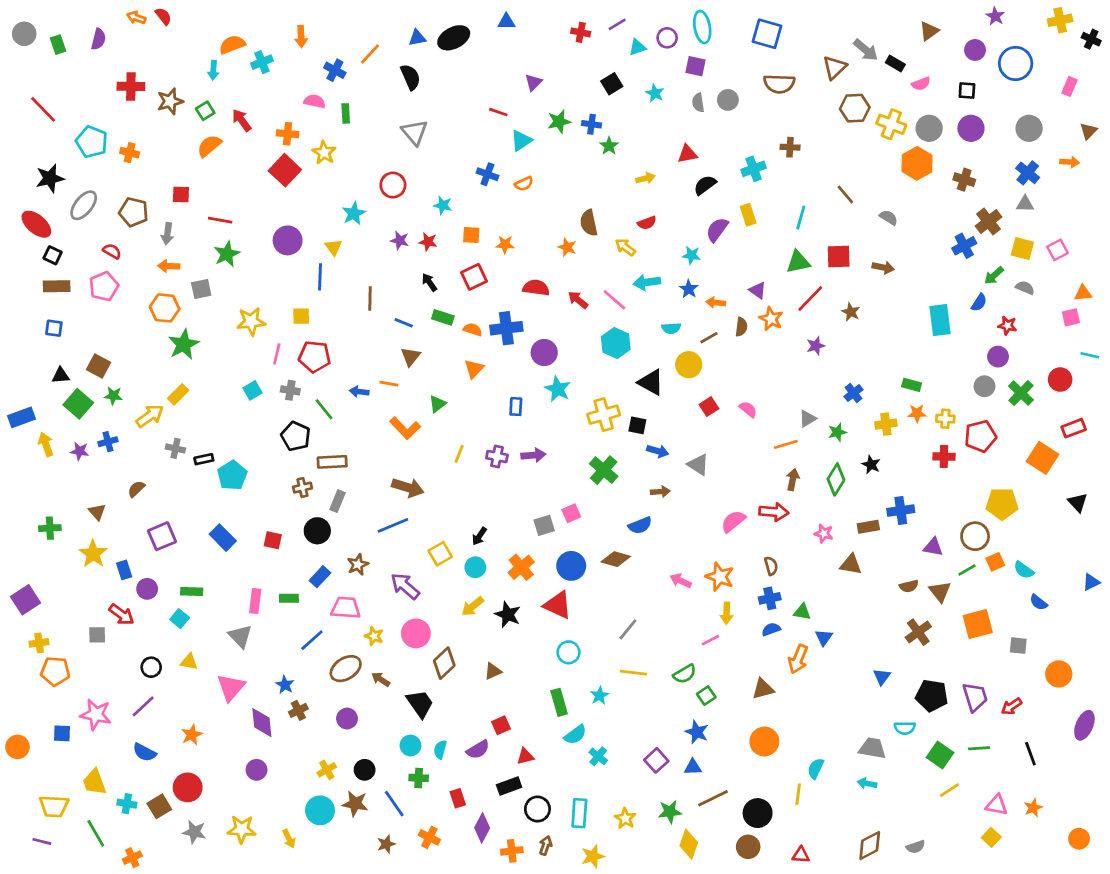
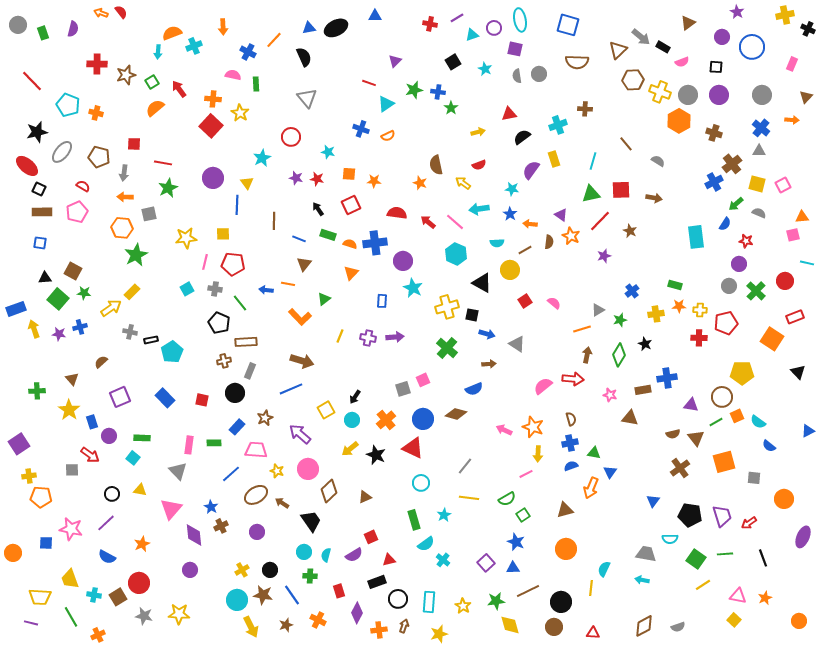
yellow arrow: (289, 839) -> (251, 627), moved, size x1.5
yellow diamond: (689, 844) -> (510, 625), turned -35

